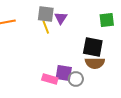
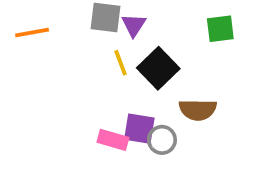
yellow line: (46, 27) -> (121, 63), moved
black square: (93, 47) -> (158, 68), moved, turned 35

